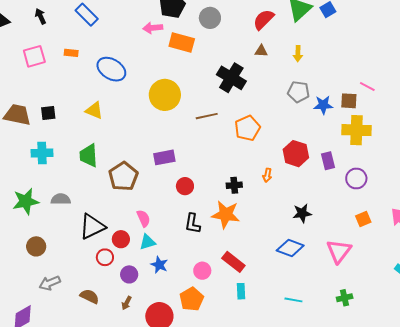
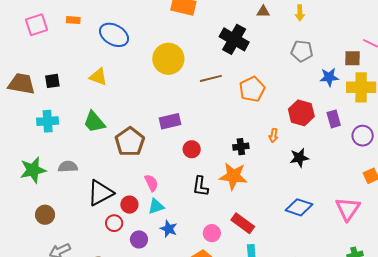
blue star: (323, 105) -> (329, 77), moved
green trapezoid: (89, 155) -> (94, 122), turned -35
black star: (302, 213) -> (299, 158), moved

